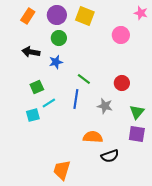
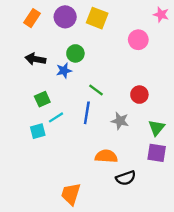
green circle: (59, 38) -> (75, 53), moved

